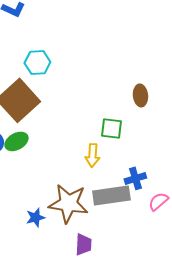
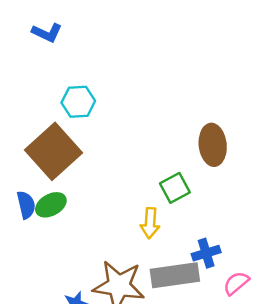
brown ellipse: (140, 95) -> (213, 145), size x1.4
green square: (111, 128) -> (175, 188), turned -35

